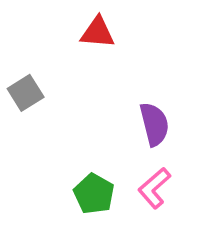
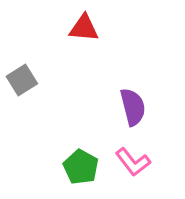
pink L-shape: (154, 188) -> (133, 162), turned -87

